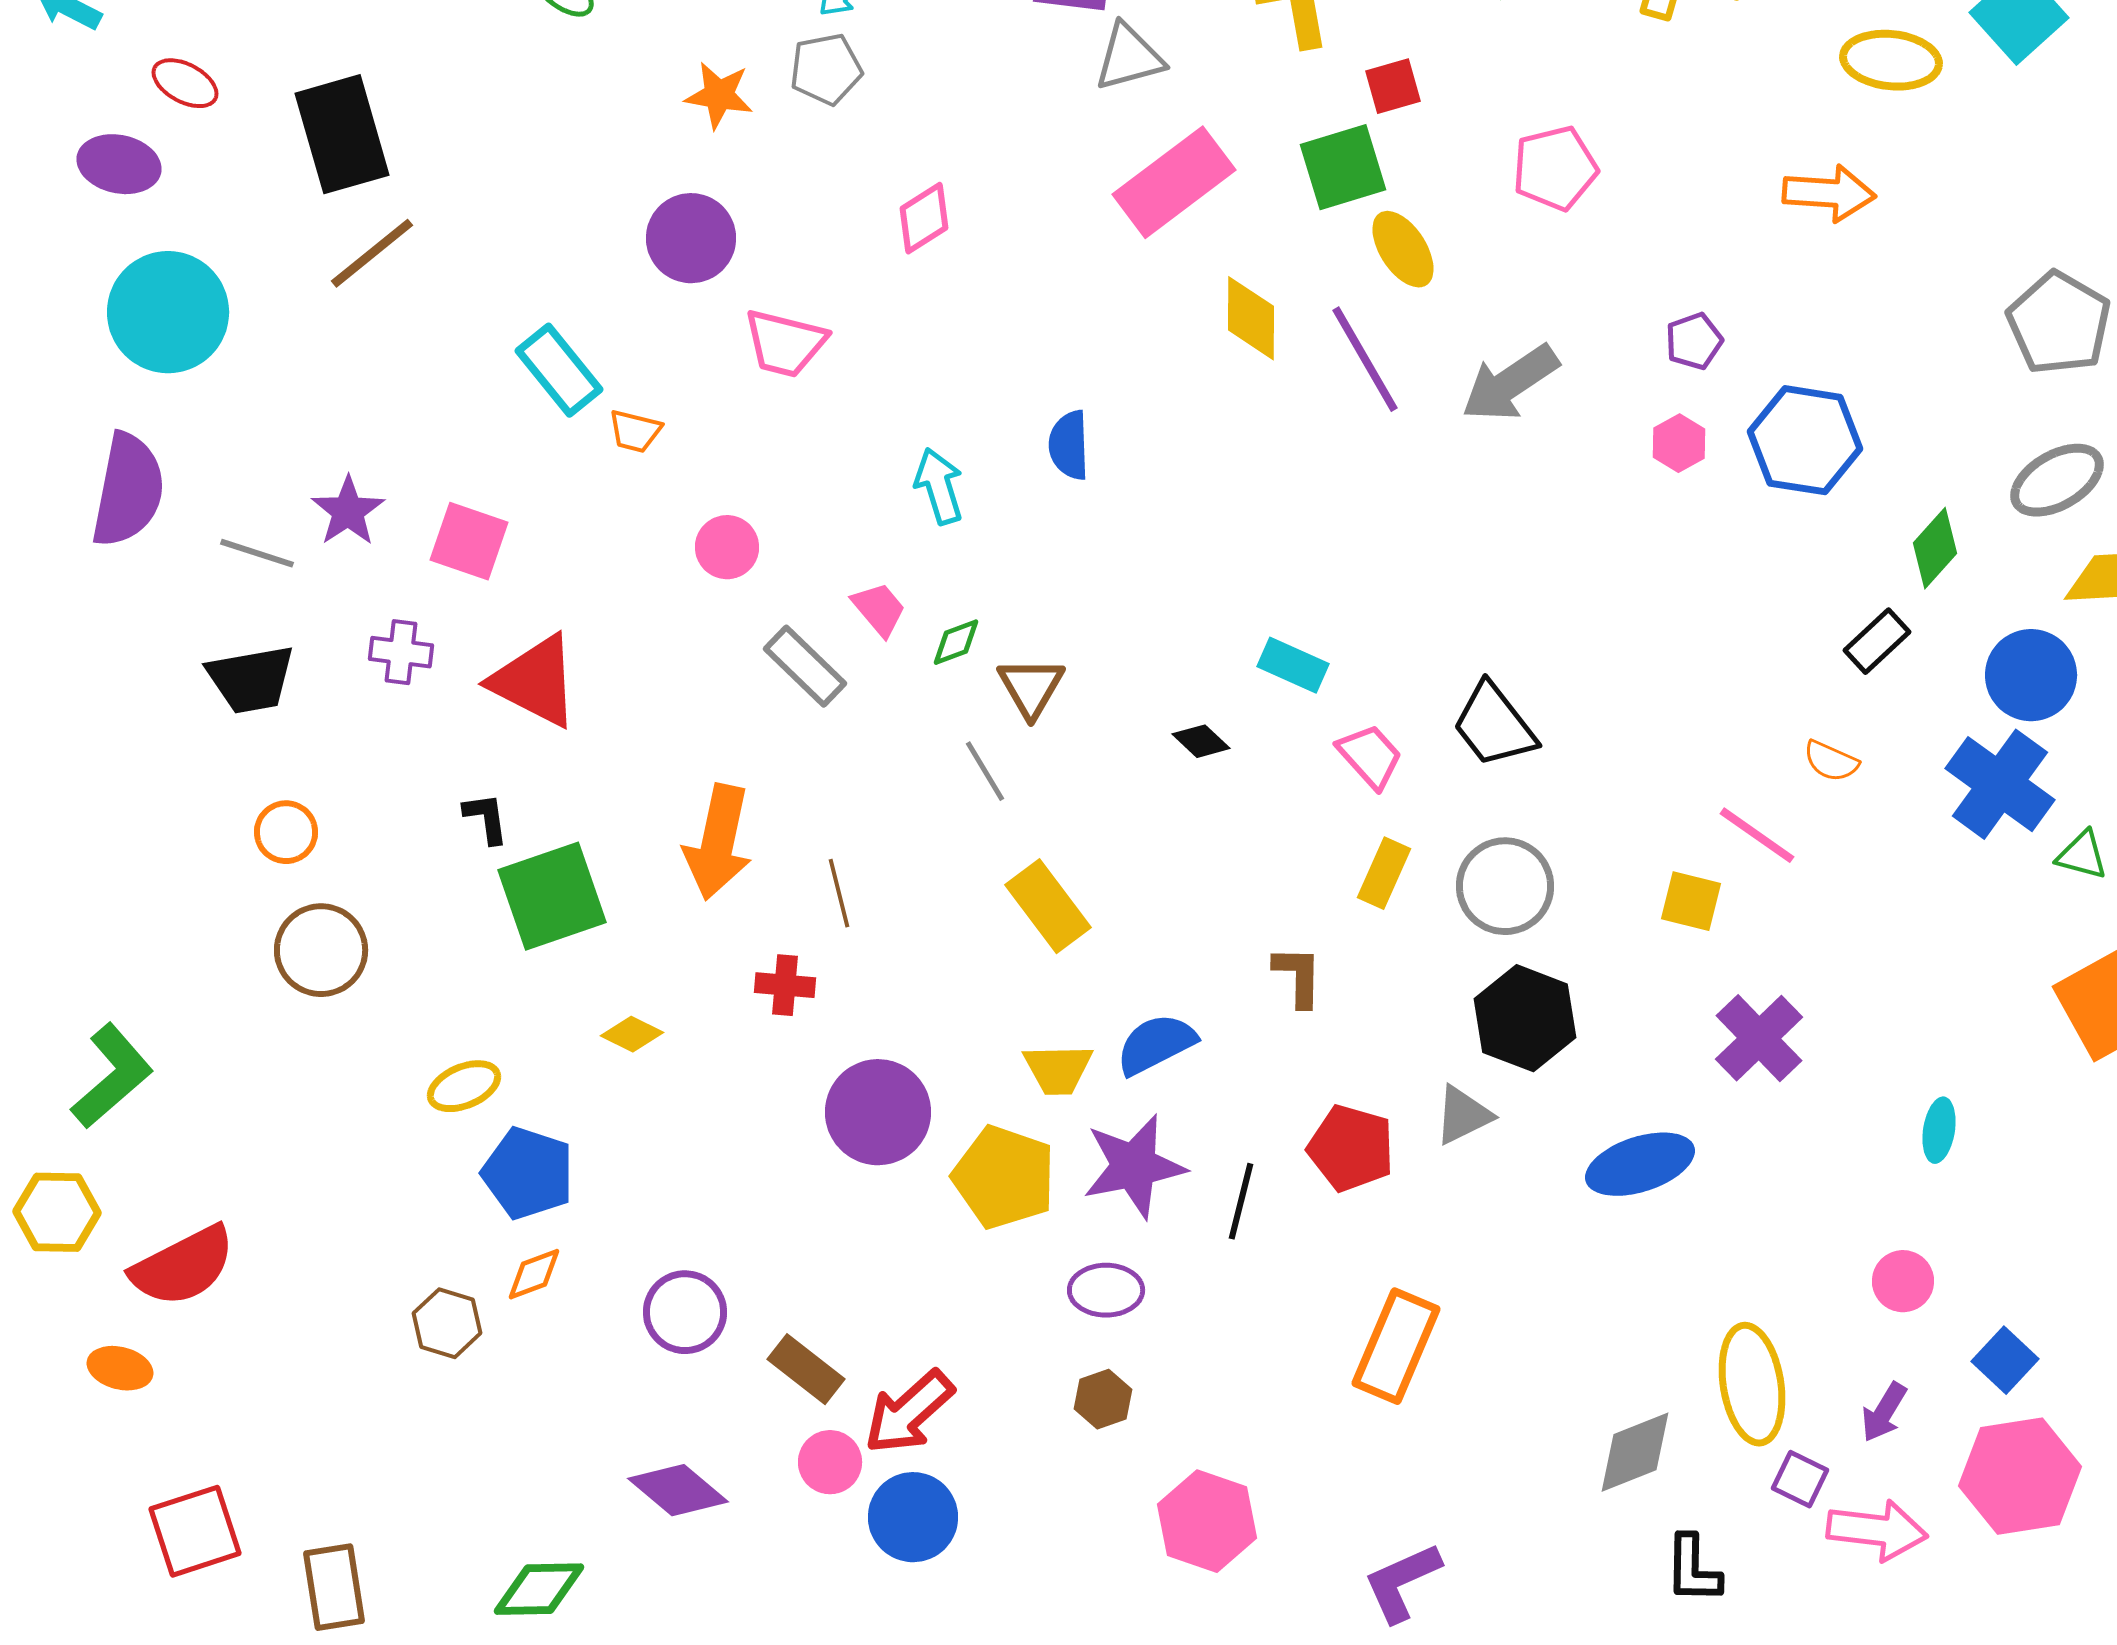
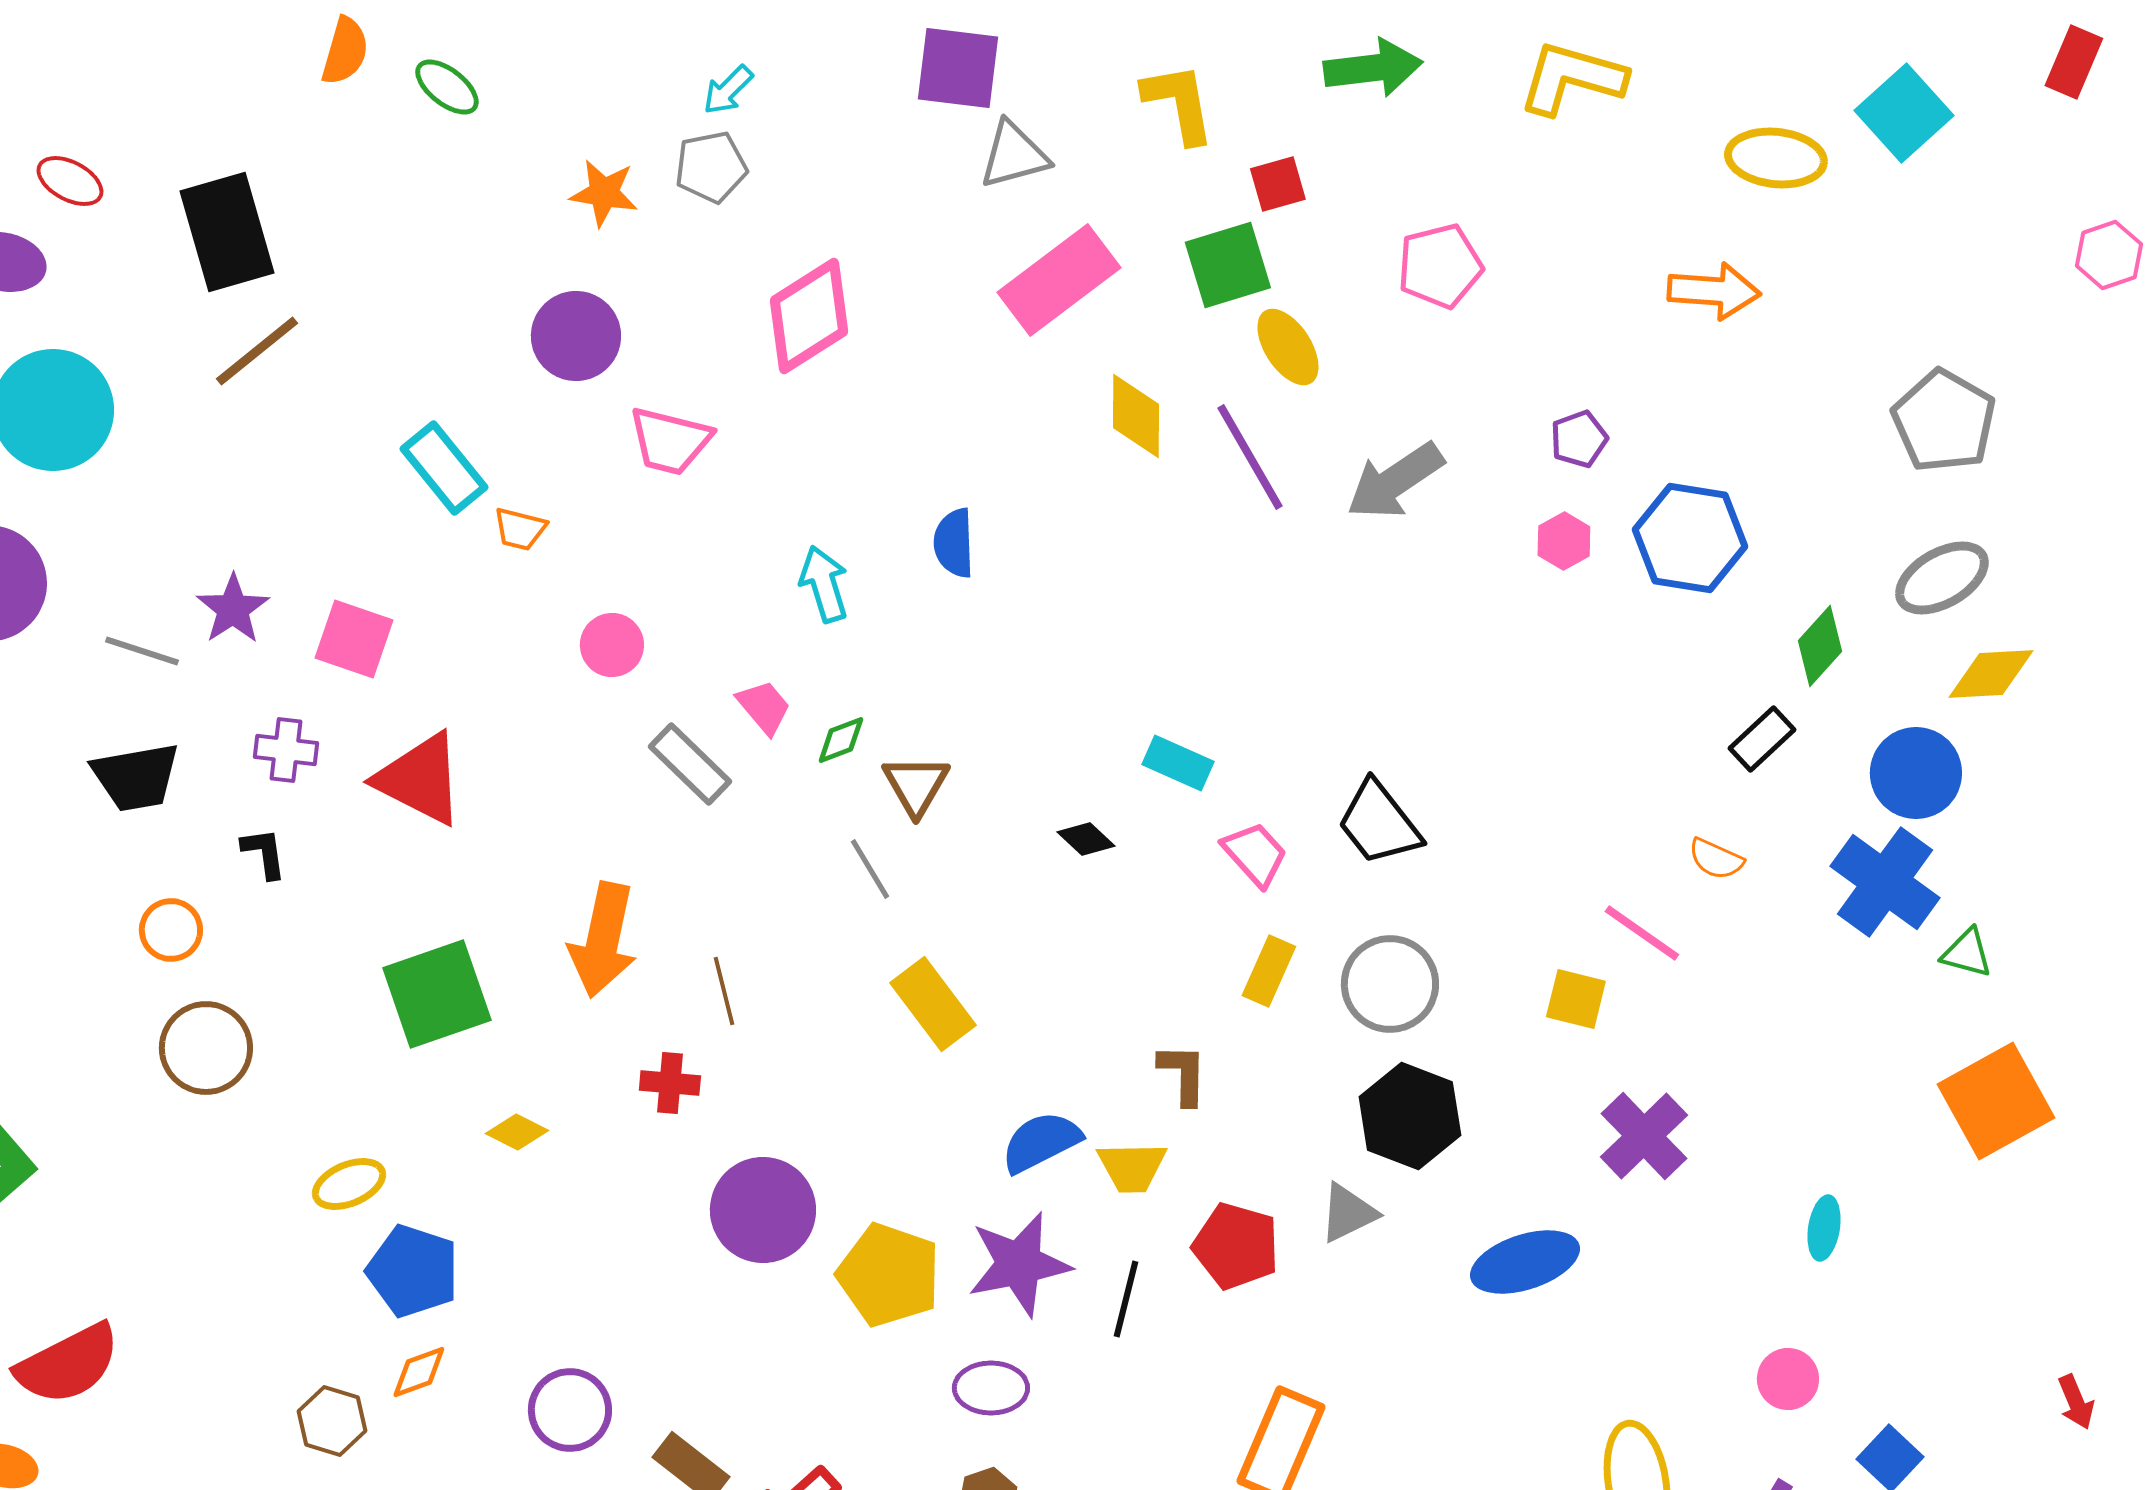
pink diamond: (924, 218) -> (809, 316), size x1.6
black L-shape: (486, 818) -> (264, 853), moved
yellow trapezoid: (1058, 1069) -> (1132, 1167), moved

